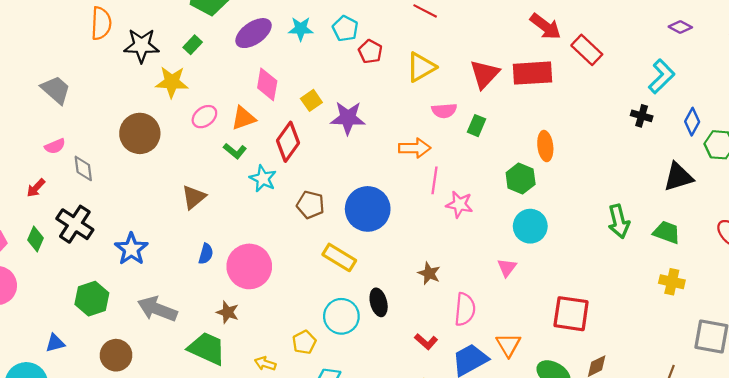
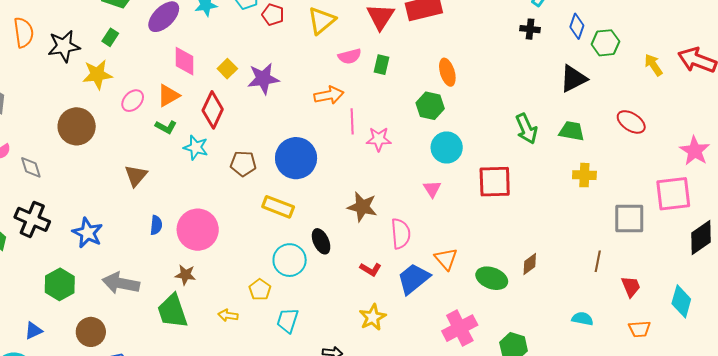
brown star: (429, 273) -> (362, 207), size x1.4
red square: (571, 314) -> (495, 182), moved
green trapezoid: (207, 348) -> (172, 311), turned -123

